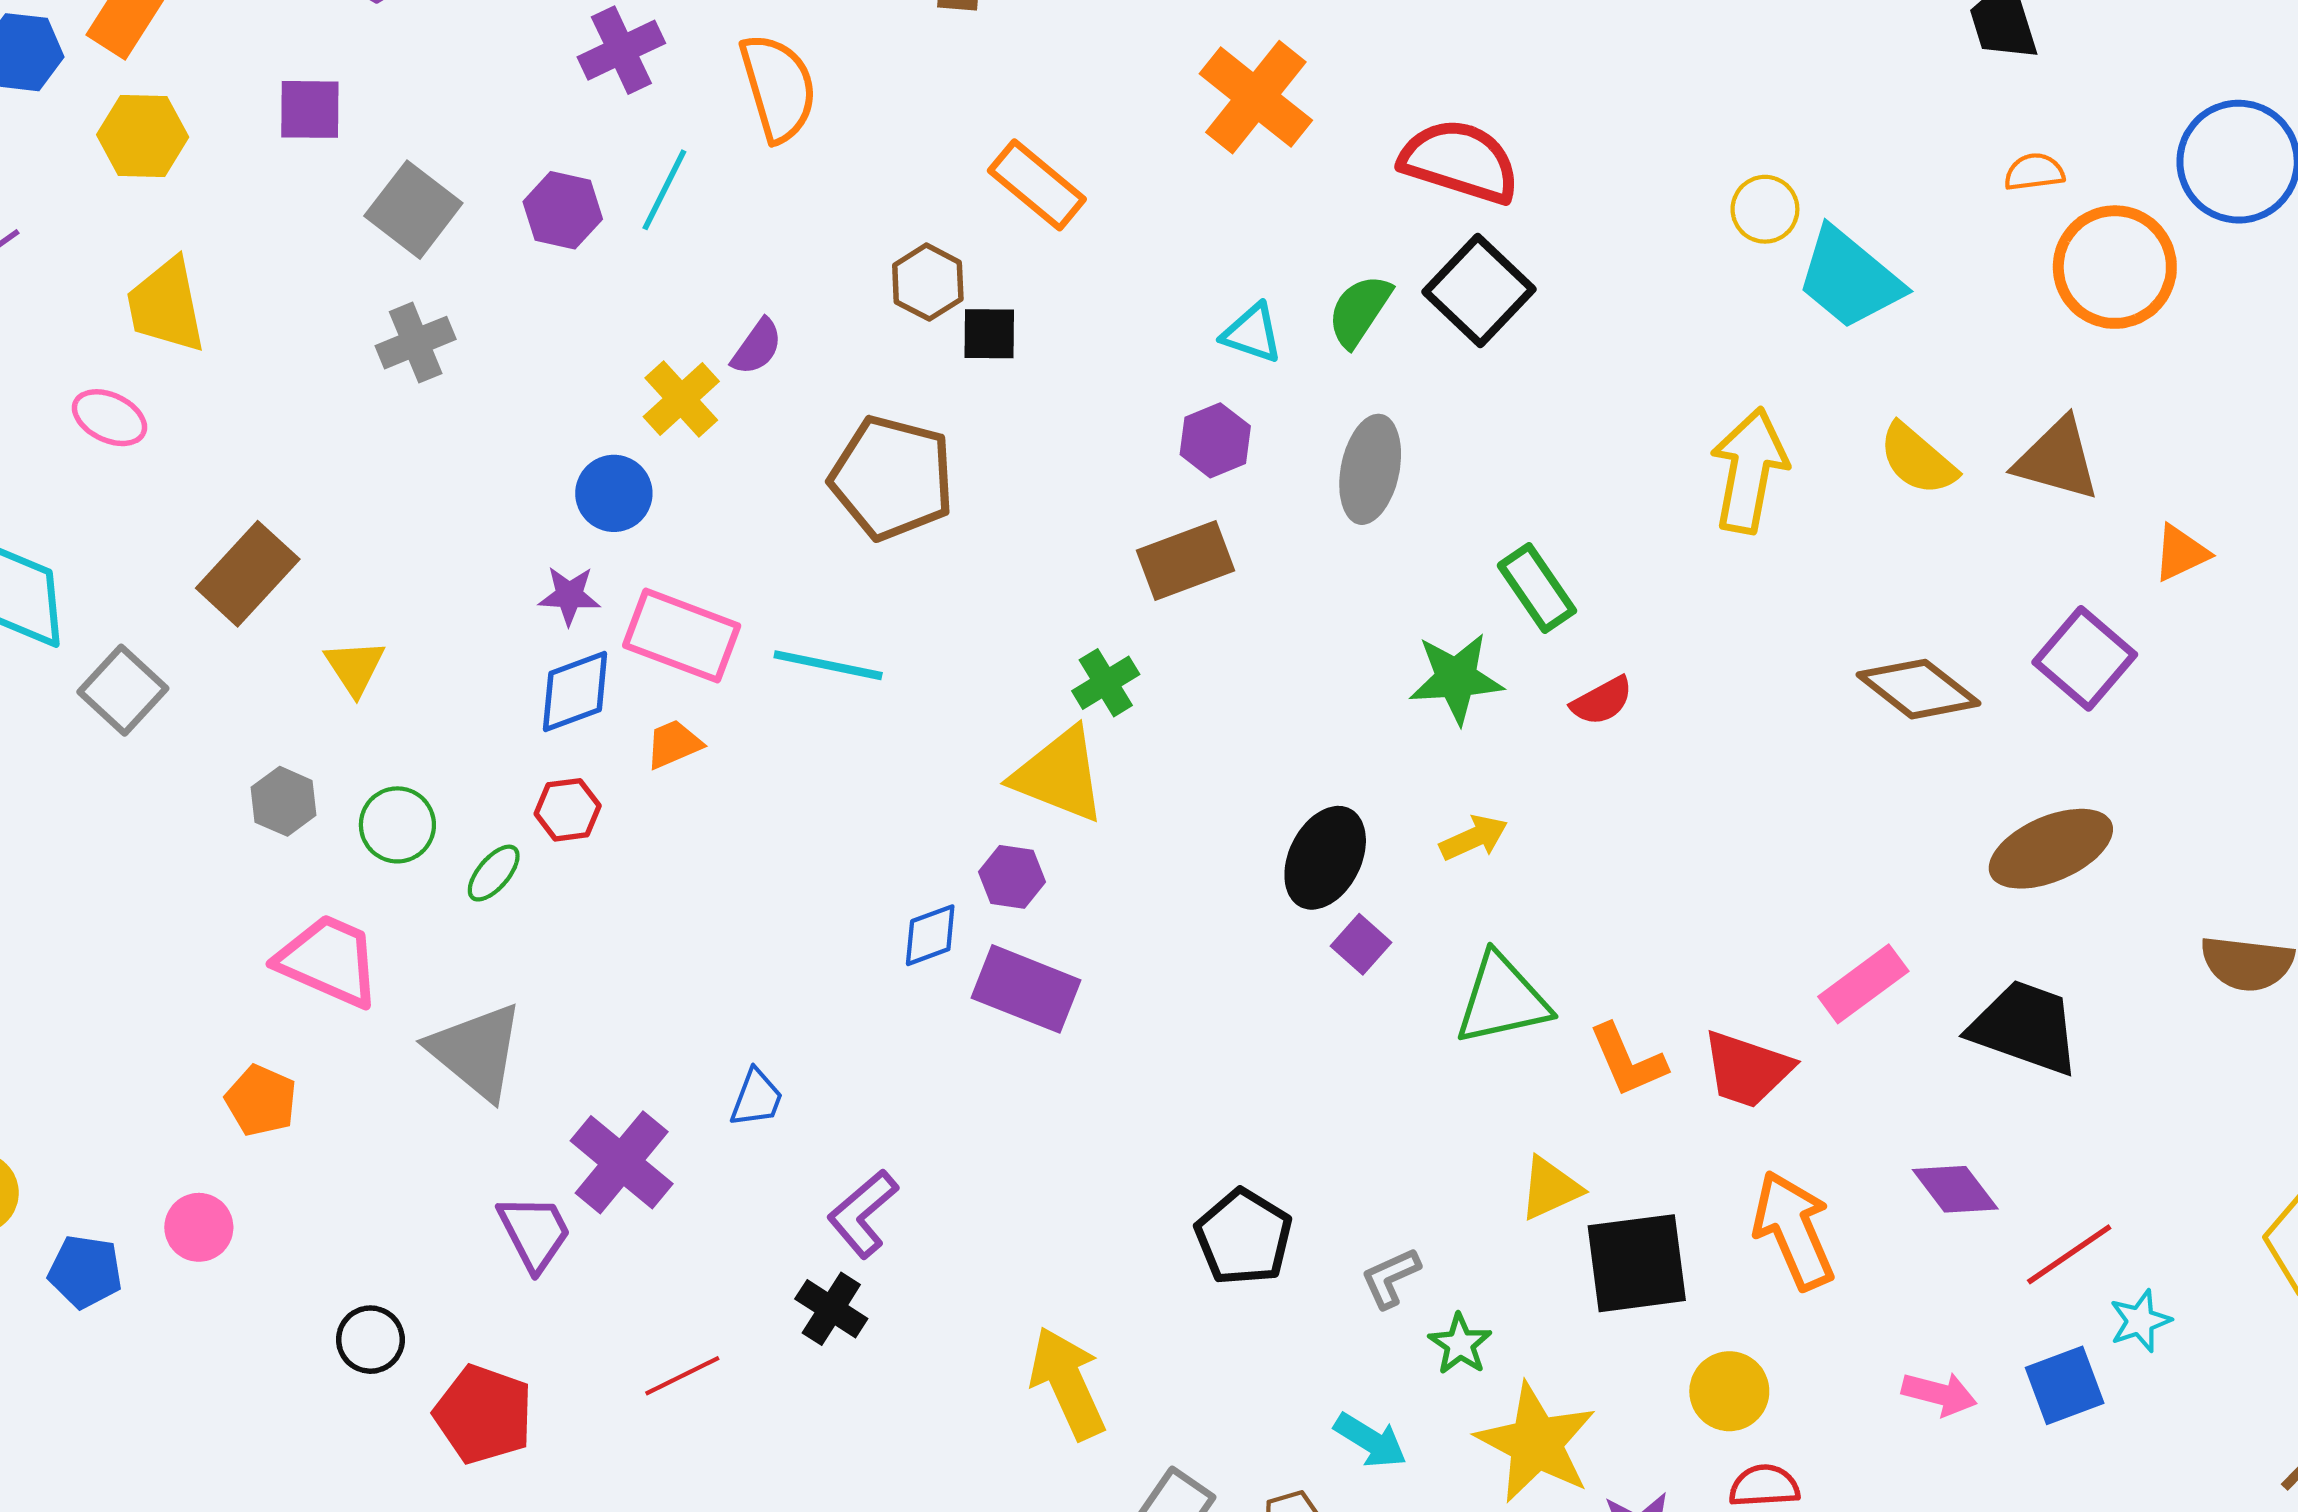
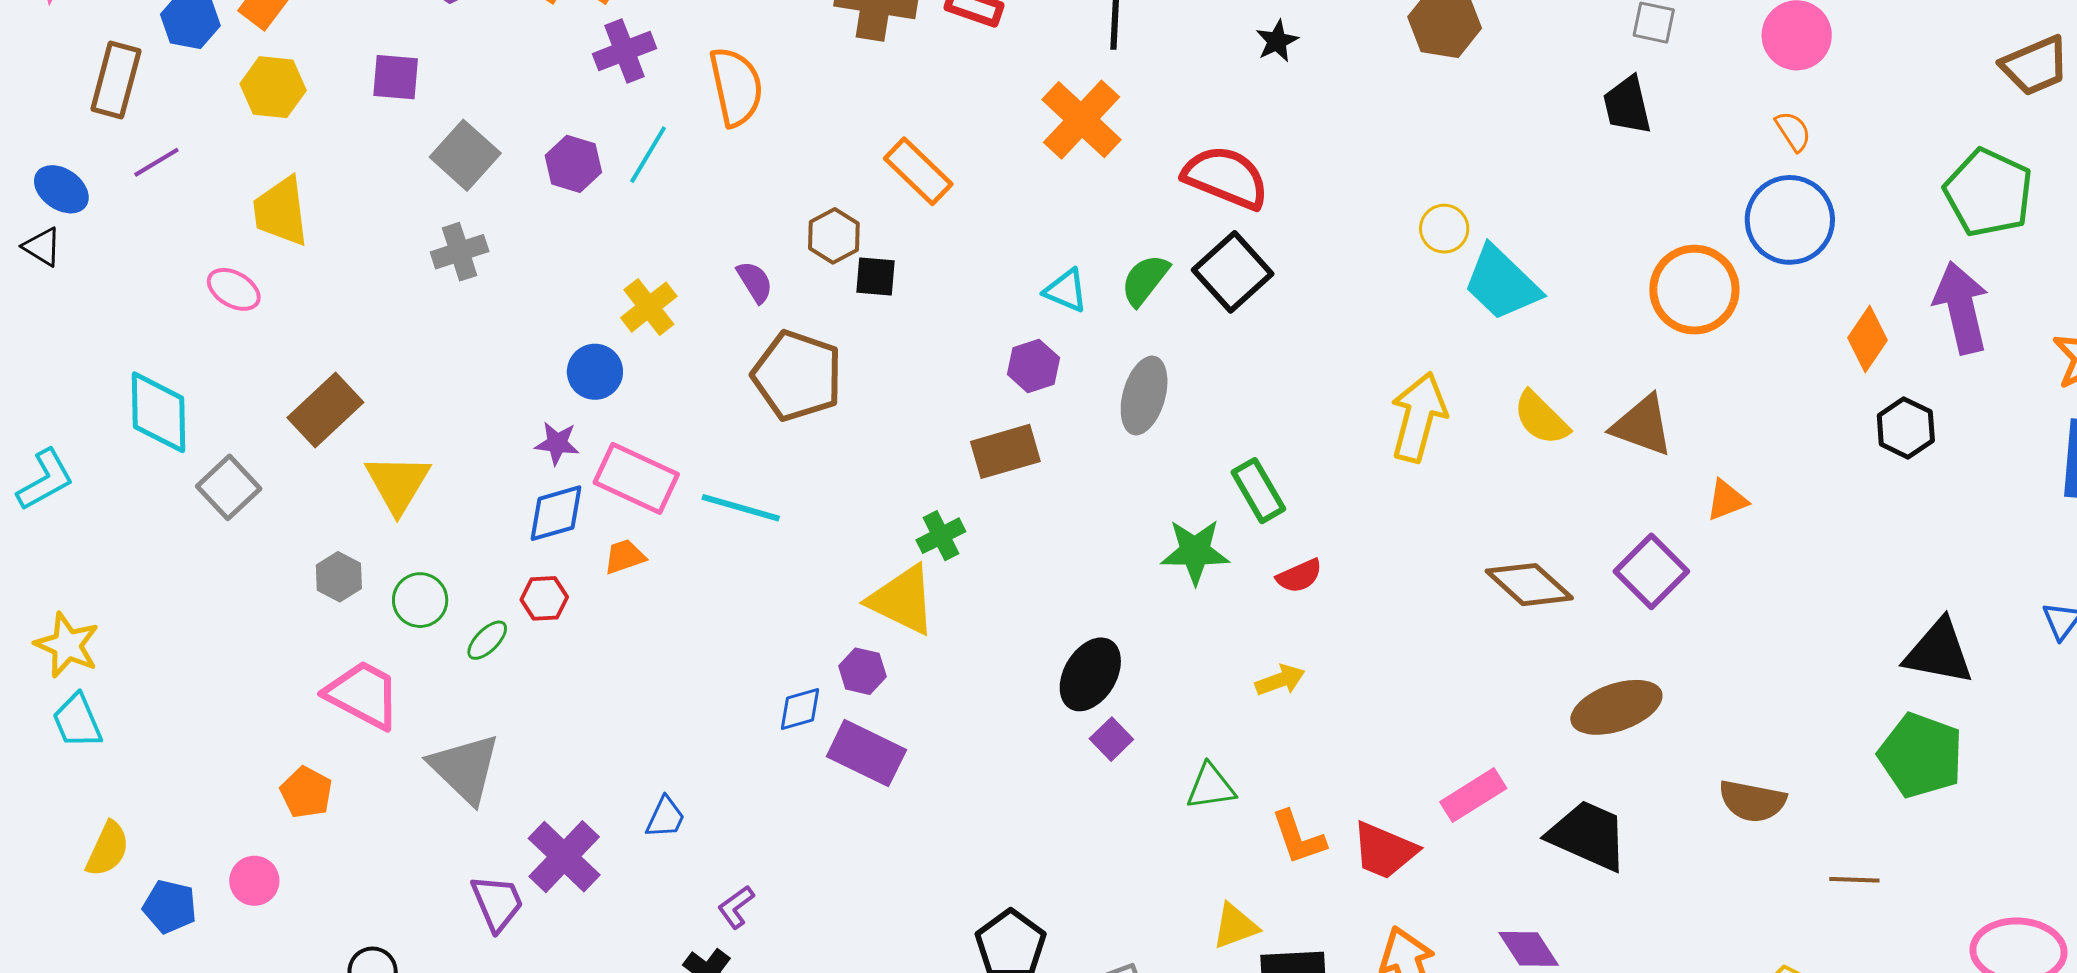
orange semicircle: (2034, 172) -> (1793, 131), moved, turned 60
purple semicircle: (757, 347) -> (755, 282), moved, turned -72
yellow triangle: (355, 667) -> (398, 483), size x1.5
yellow arrow: (1474, 838) -> (1280, 680), moved
green triangle: (1502, 1000) -> (1211, 787), size x0.7
purple L-shape: (863, 1214) -> (736, 907), size x0.7

